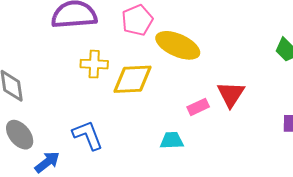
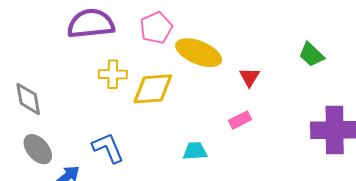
red triangle: (231, 94) -> (249, 77), moved, size x0.7
pink rectangle: (198, 107) -> (240, 120), moved

